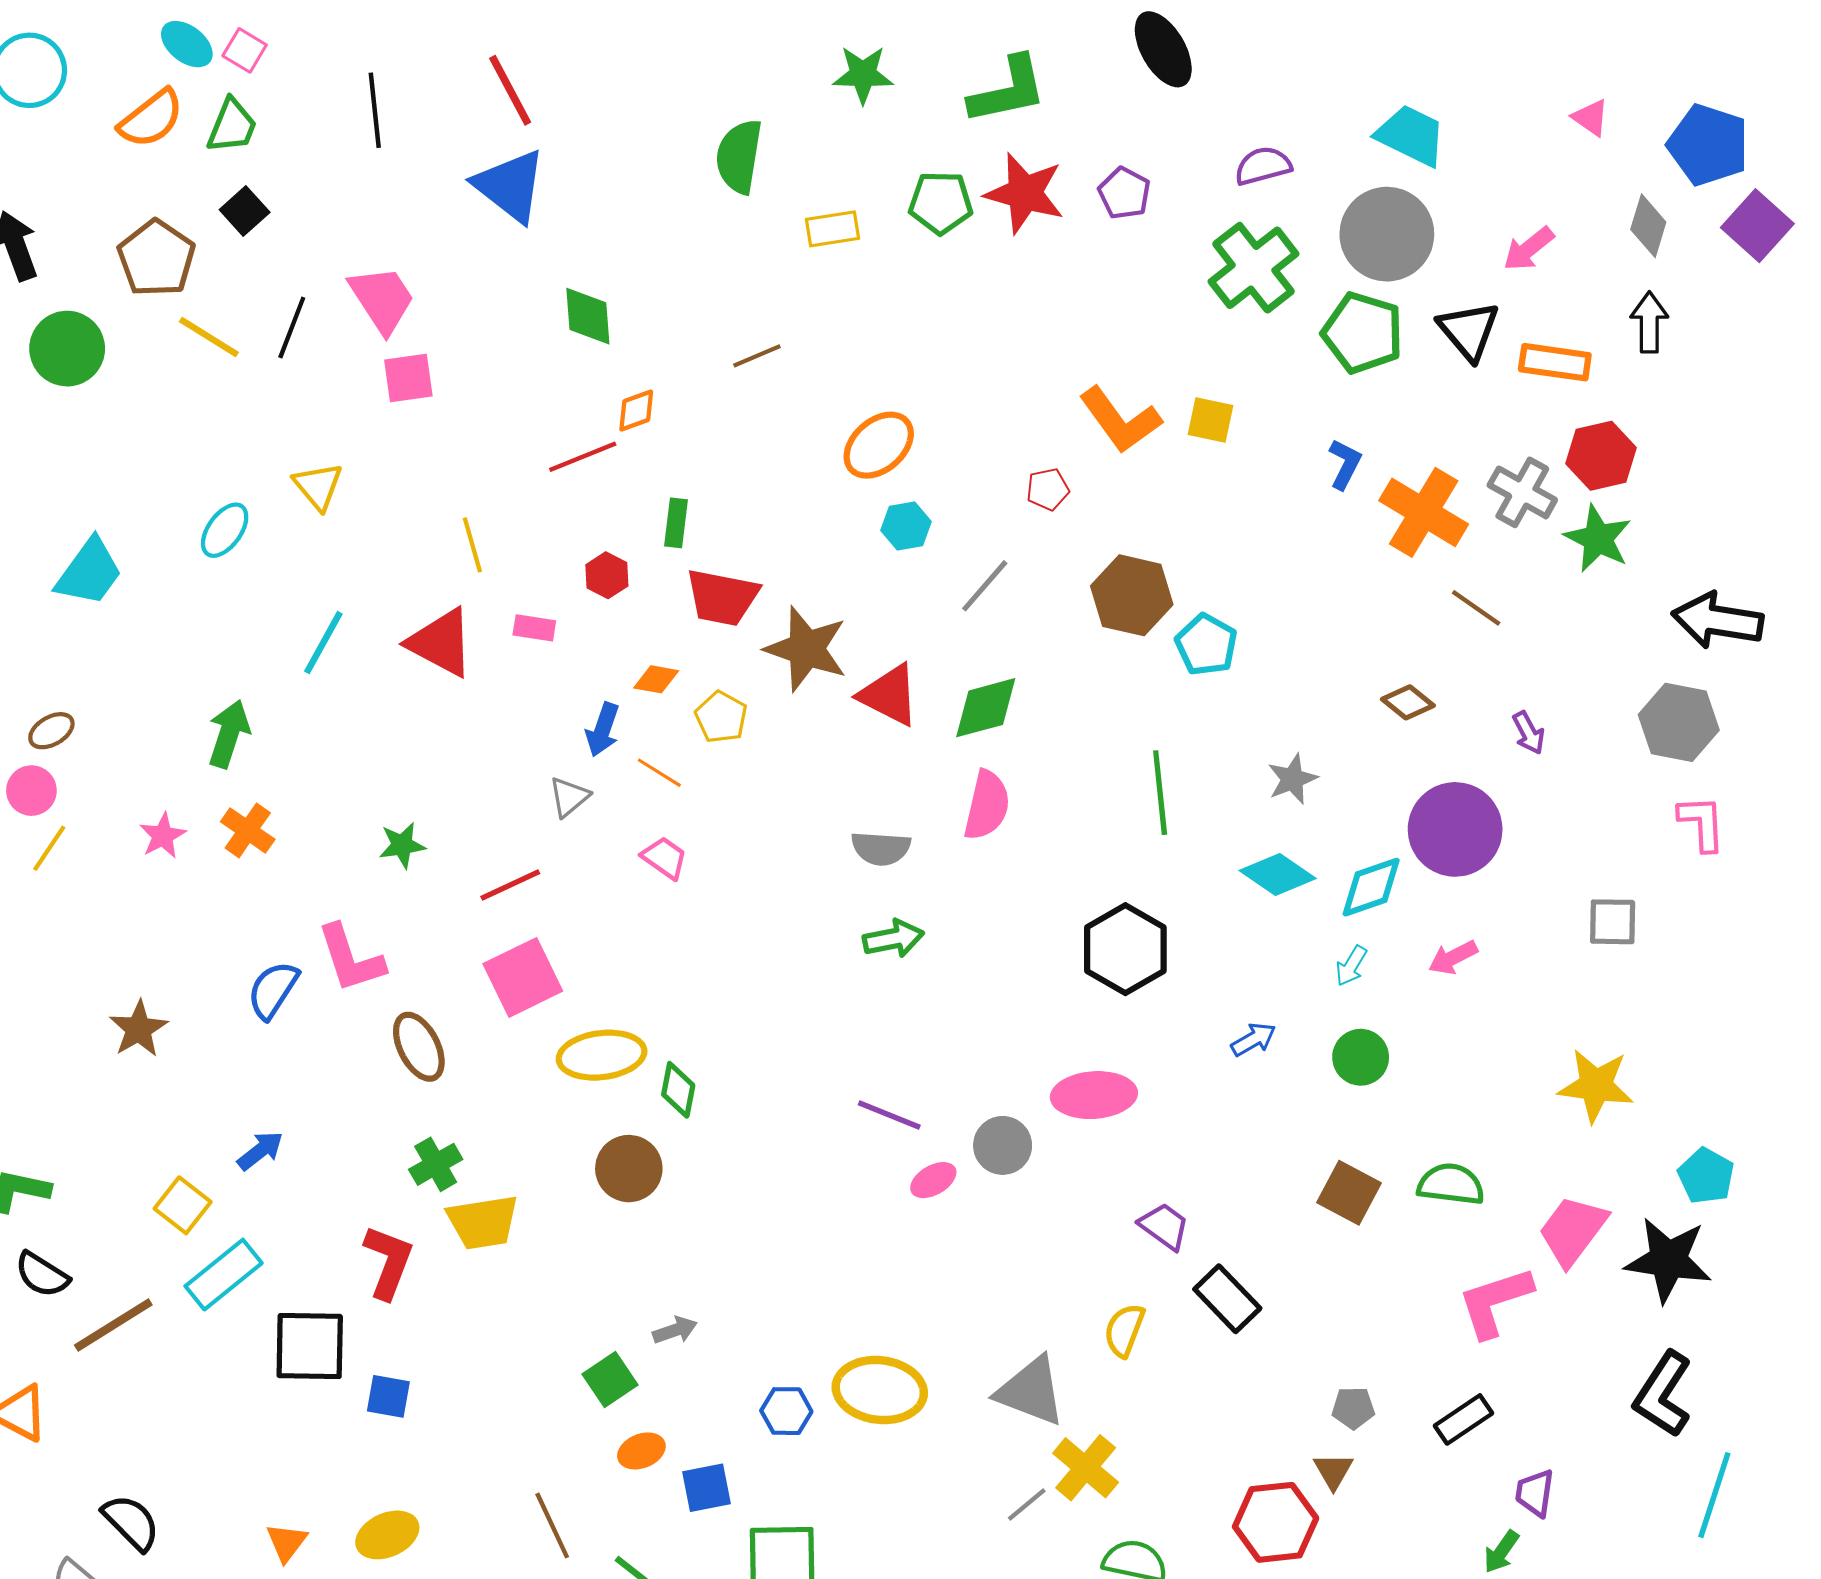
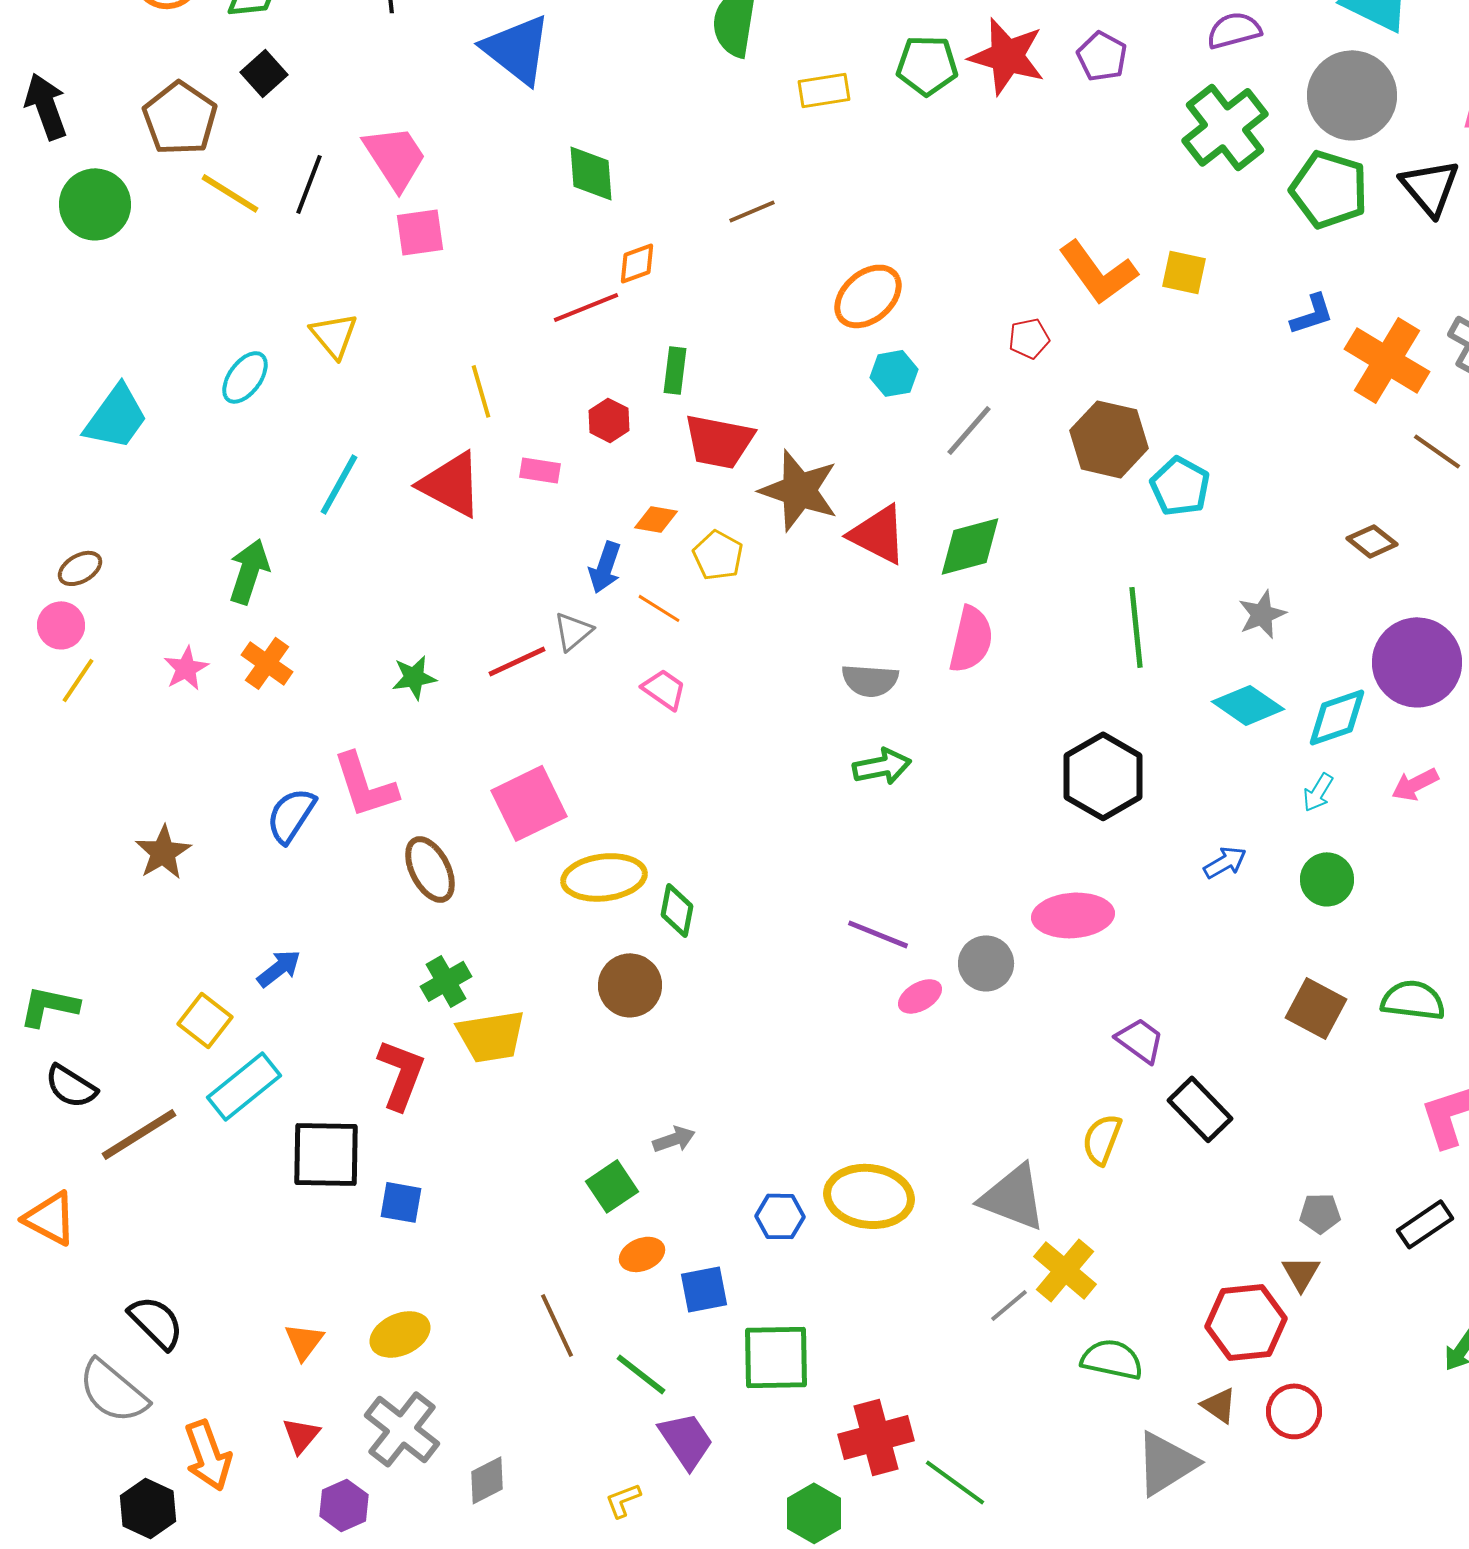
blue L-shape: (1345, 464) -> (1312, 314), turned 45
red line: (510, 885) -> (517, 661), moved

